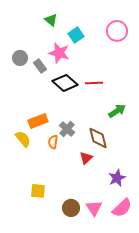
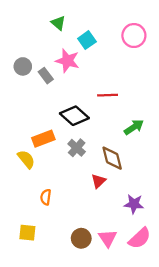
black diamond: (65, 83) -> (74, 116), moved
orange semicircle: (53, 142) -> (46, 197), moved
purple star: (117, 178) -> (134, 204), turned 30
yellow square: (38, 191) -> (27, 233), moved

